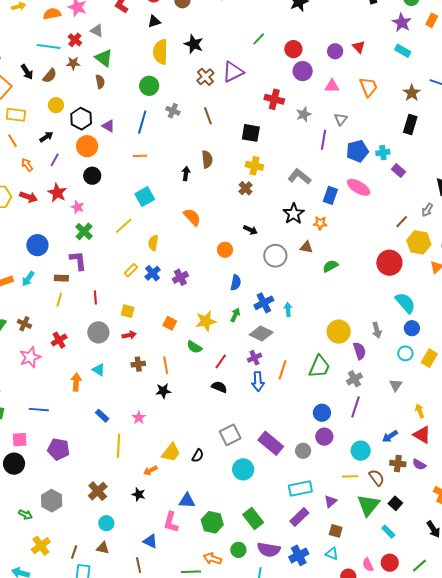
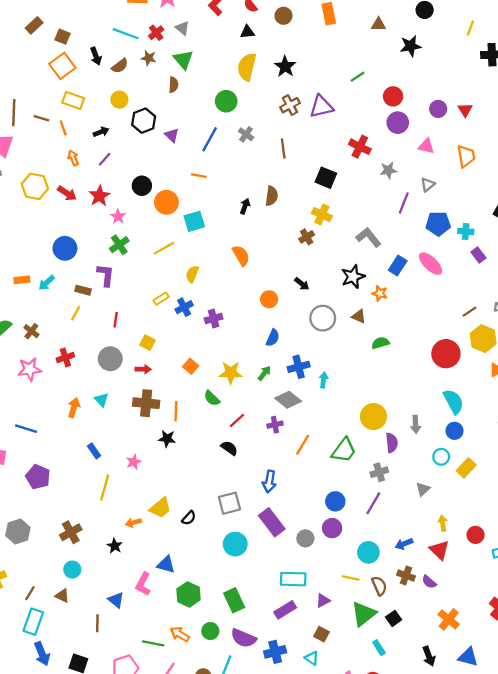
orange circle: (87, 146) -> (166, 202), moved
brown cross: (138, 364) -> (146, 403), size x1.6
blue arrow: (258, 381) -> (269, 482), moved

